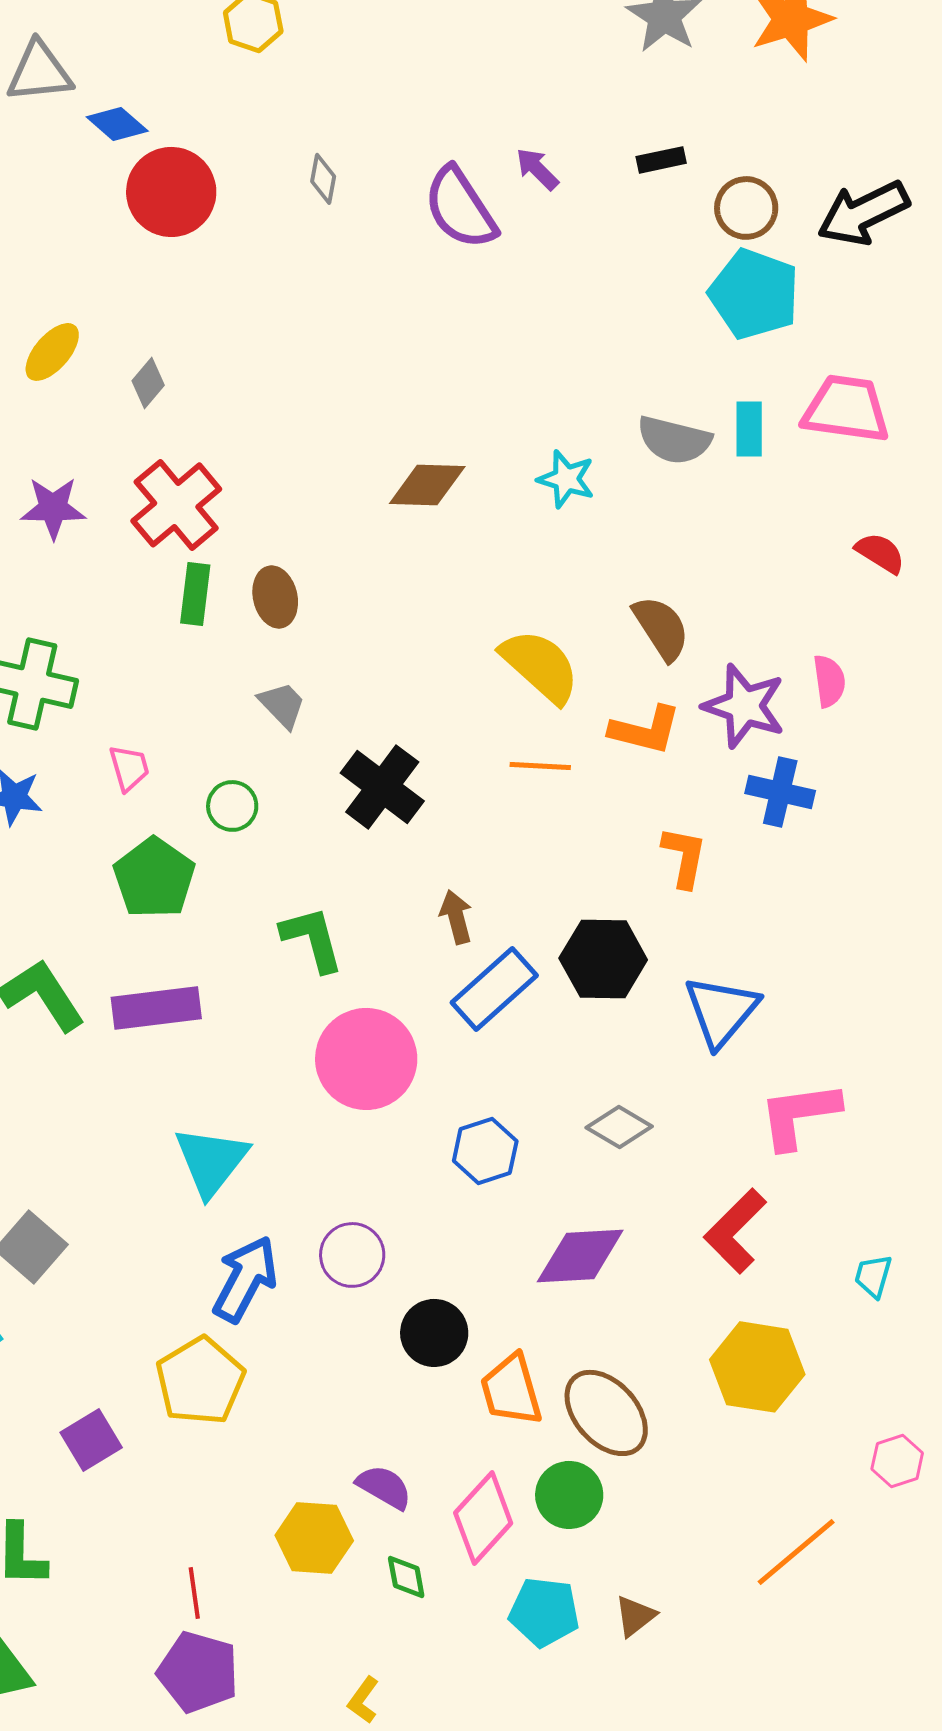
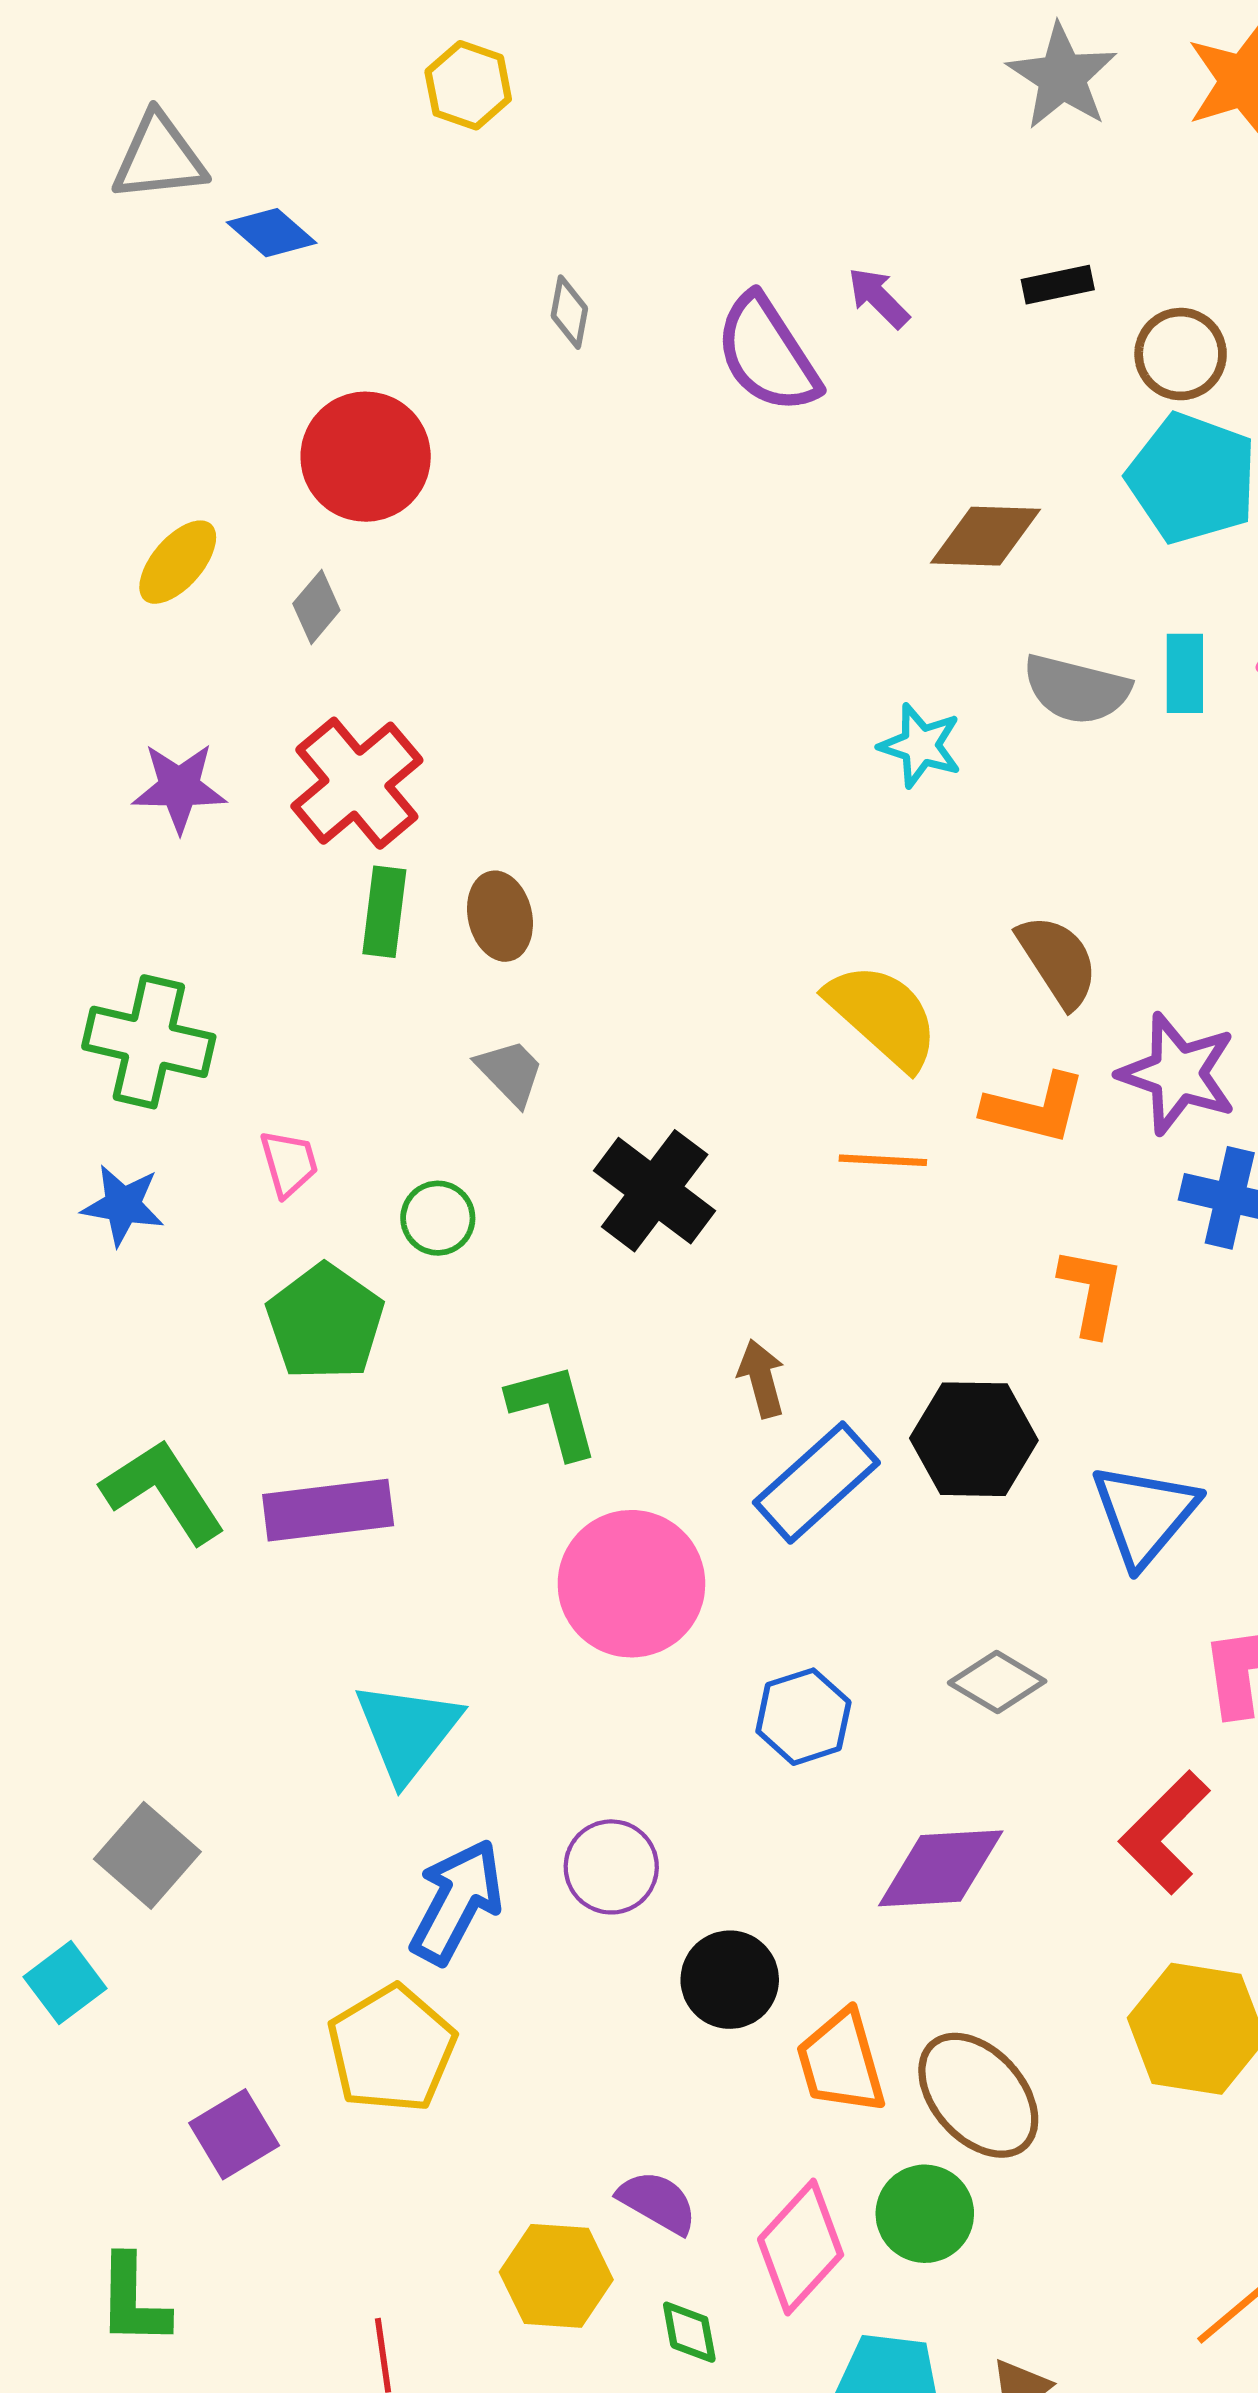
red circle: (171, 192) -> (366, 457), moved
brown diamond: (427, 485) -> (985, 536), moved

